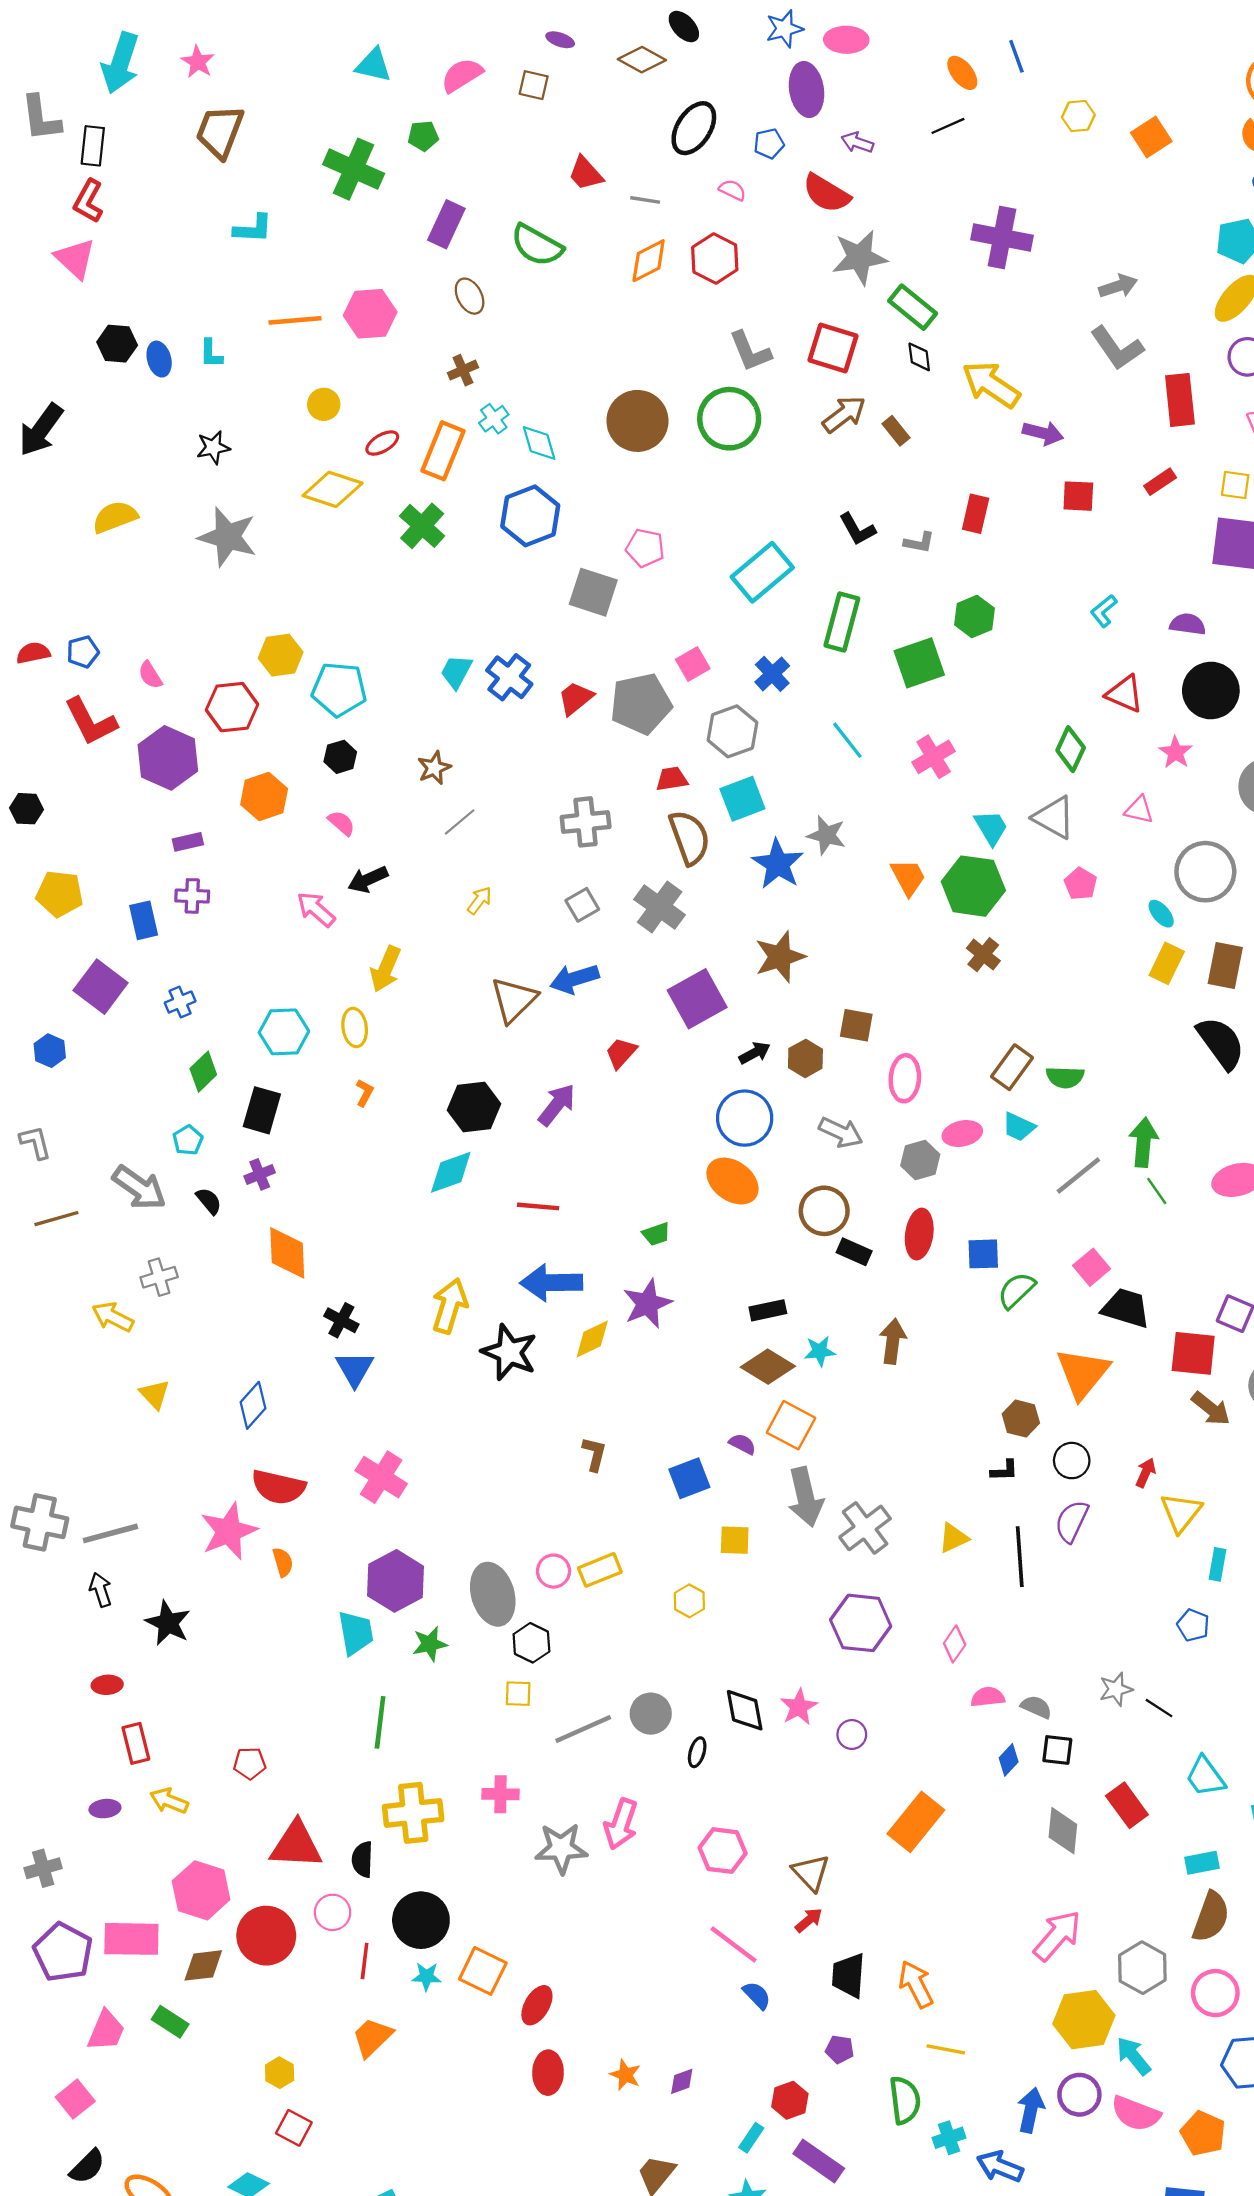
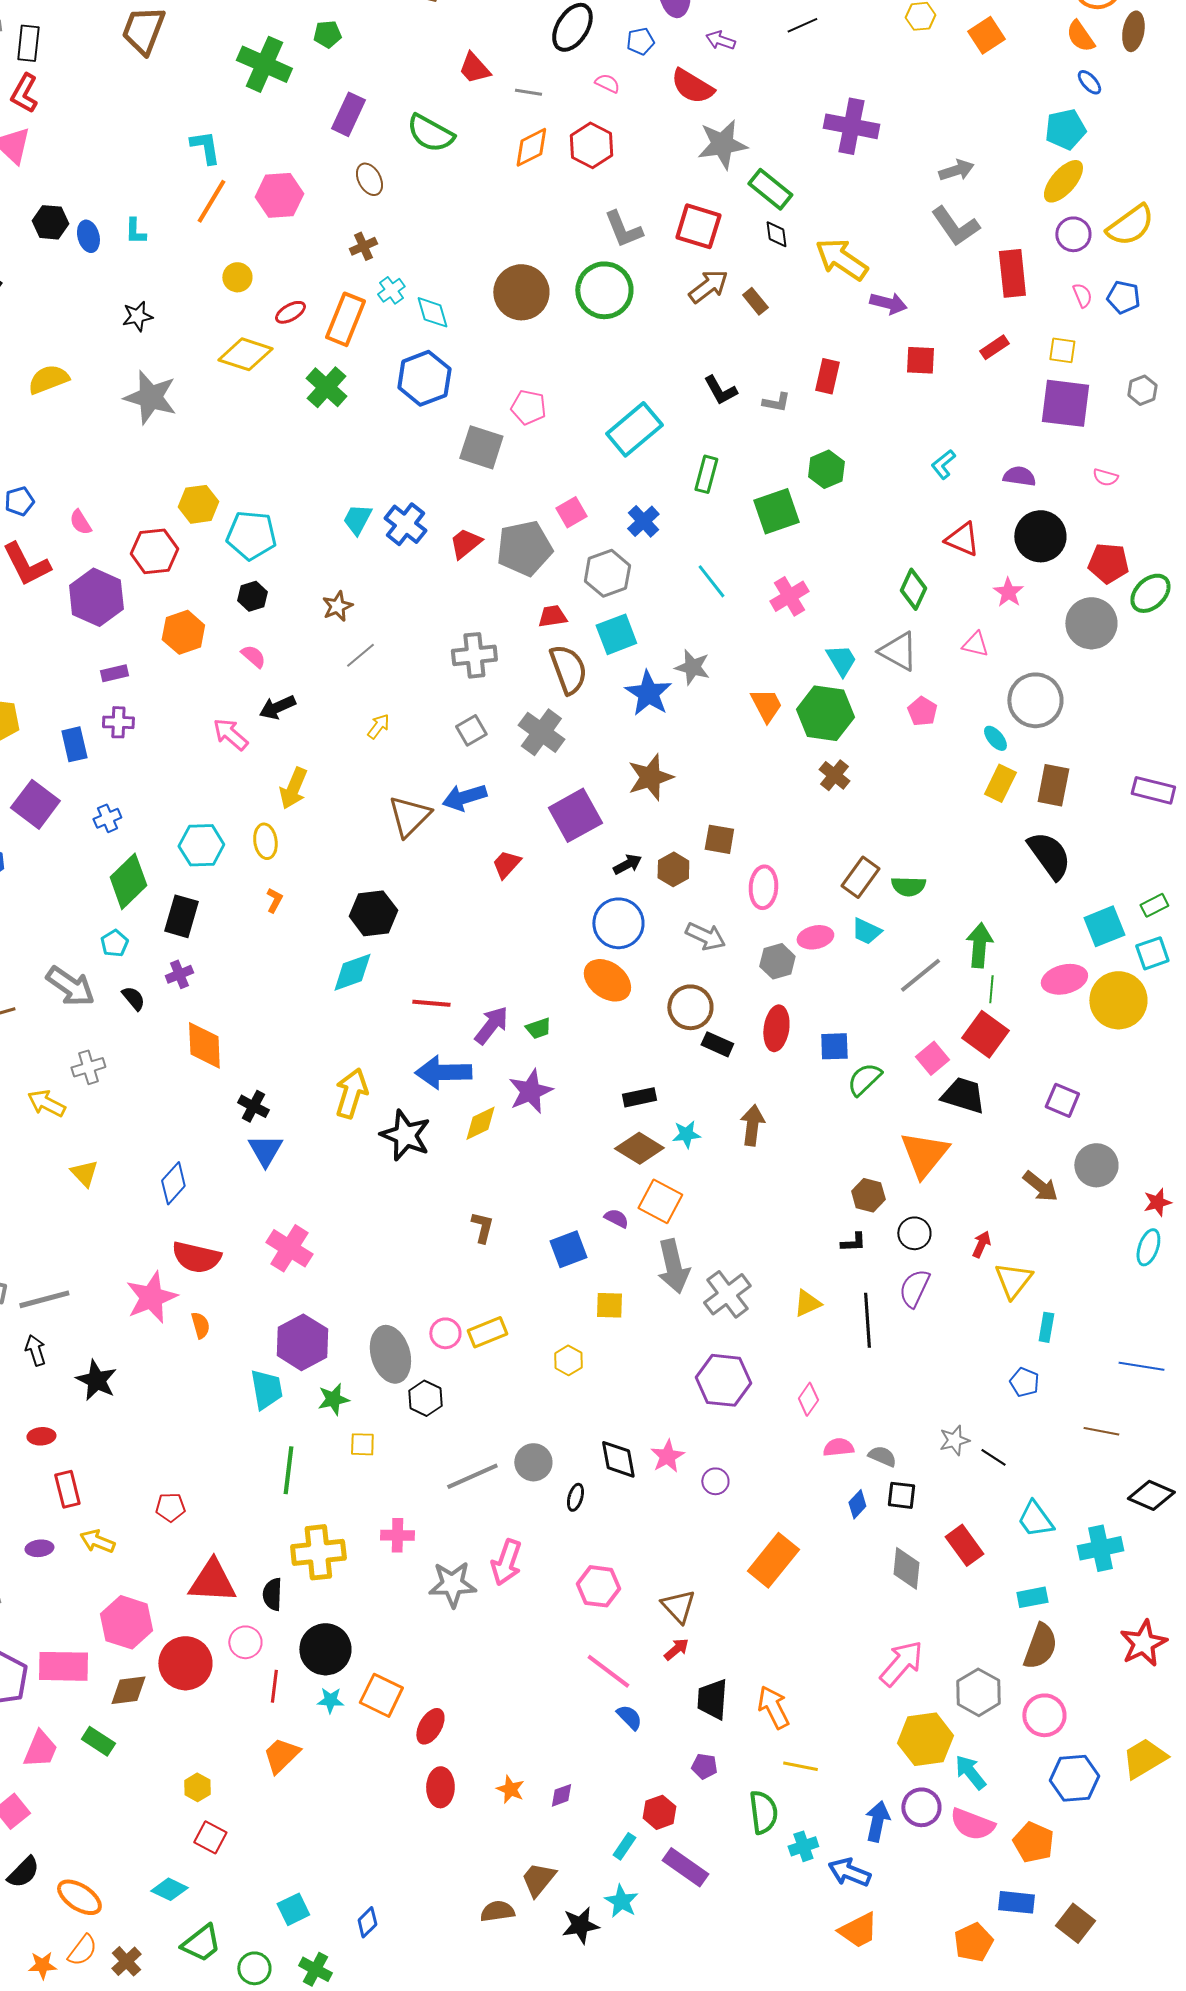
cyan L-shape: (253, 229) -> (205, 147), moved, turned -102
orange line: (295, 320) -> (211, 201), turned -54
green rectangle: (842, 622) -> (706, 474), size x0.7
green diamond: (203, 1072) -> (128, 881), size x1.5
purple arrow: (557, 1105) -> (491, 1025), moved
green line: (1157, 1191) -> (991, 989), turned 40
red square: (1193, 1353) -> (985, 1034), moved, turned 30
yellow square: (518, 1694) -> (362, 1444), moved

